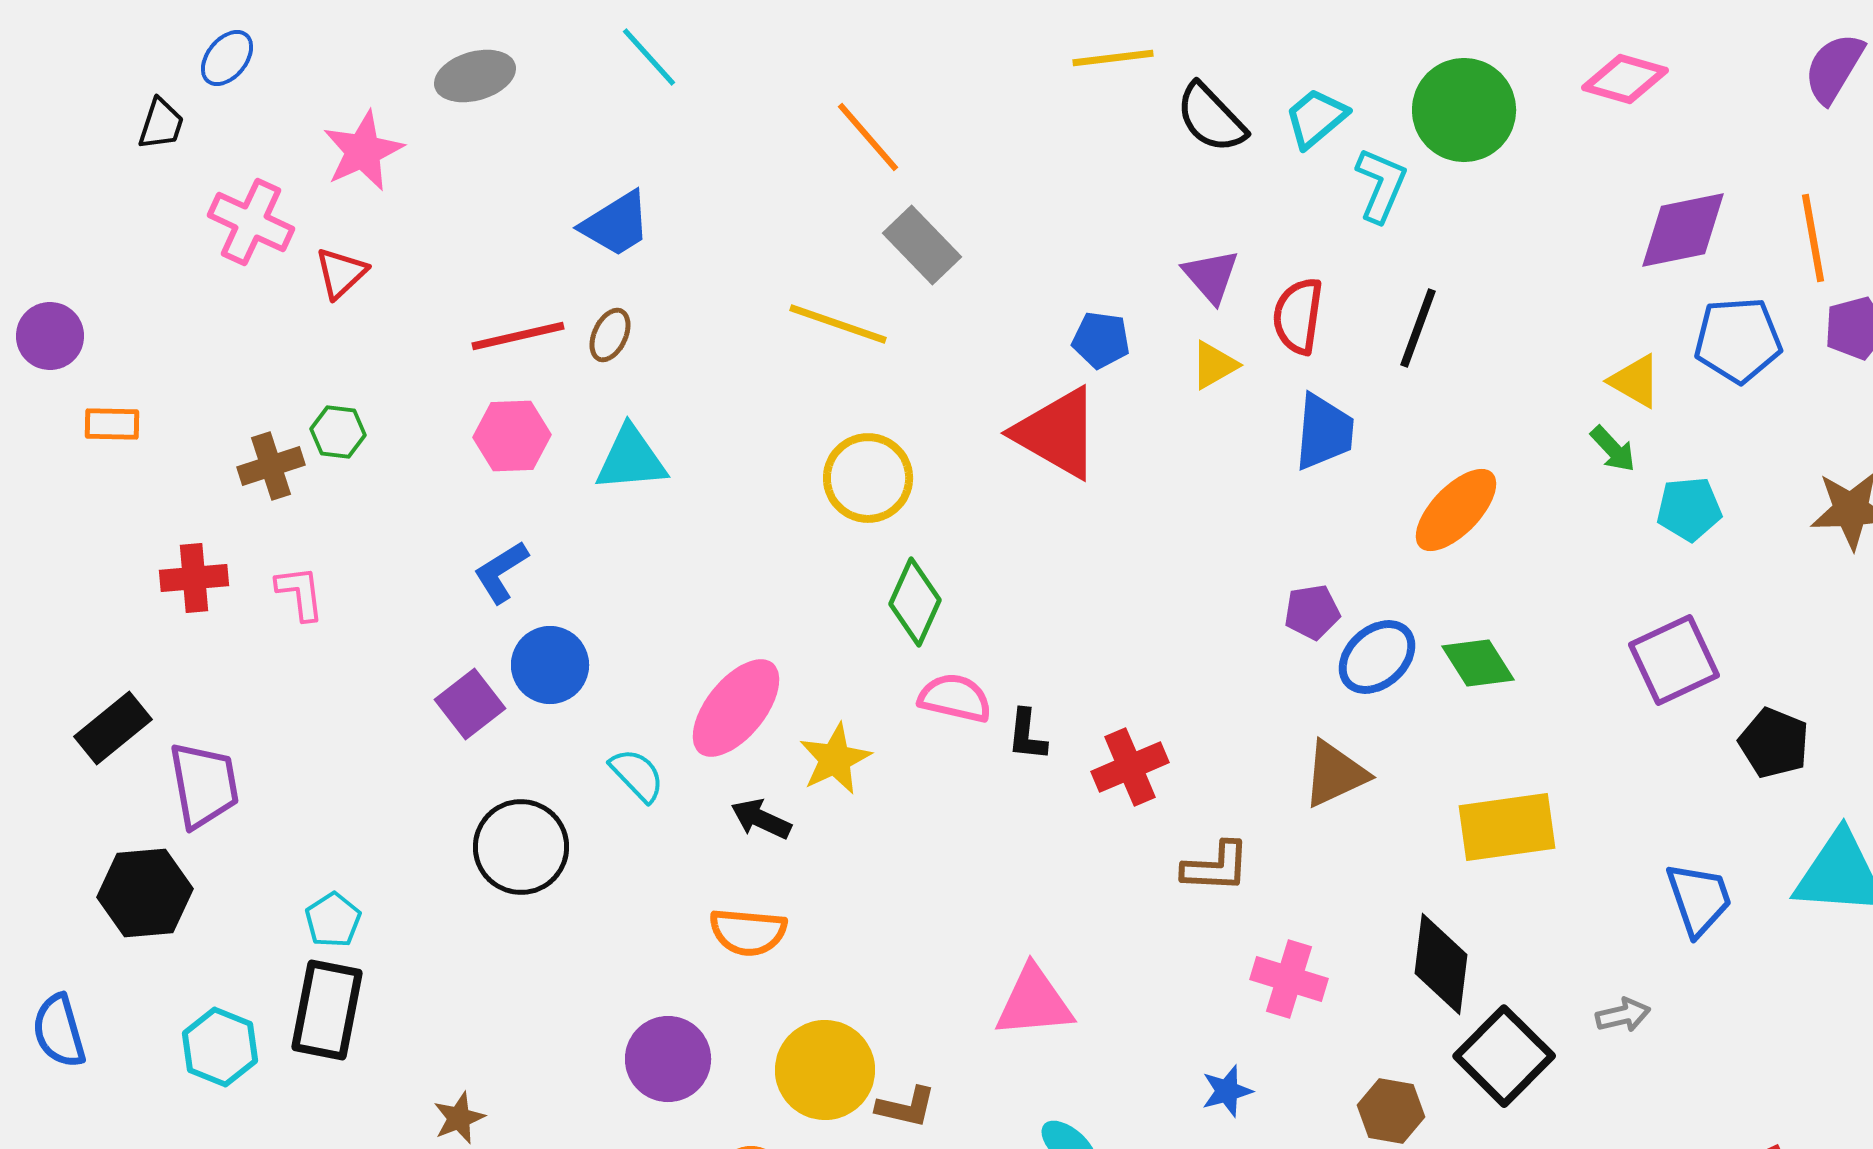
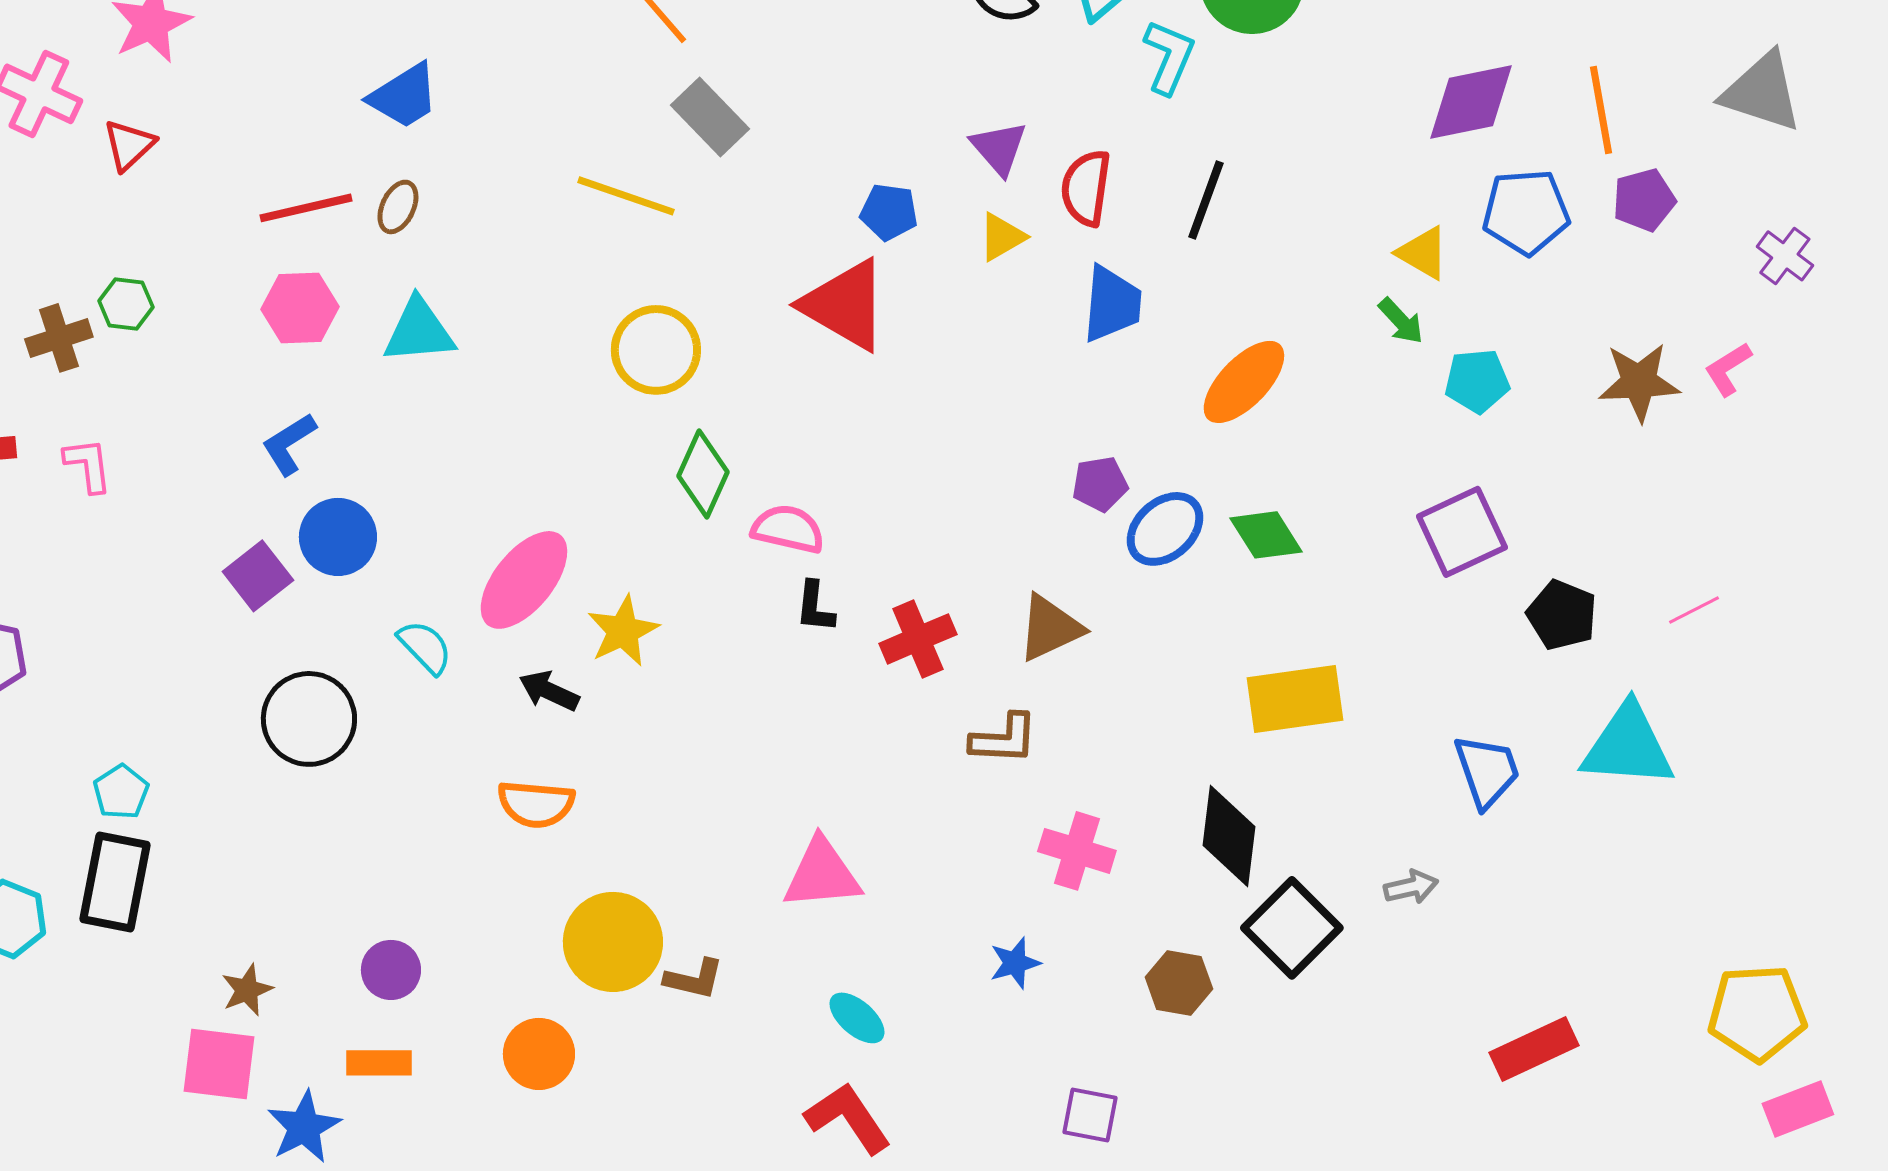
pink semicircle: (955, 698) -> (788, 529), moved
brown triangle: (1335, 774) -> (1050, 628), moved
purple circle: (668, 1059) -> (391, 970), moved, size x0.7

